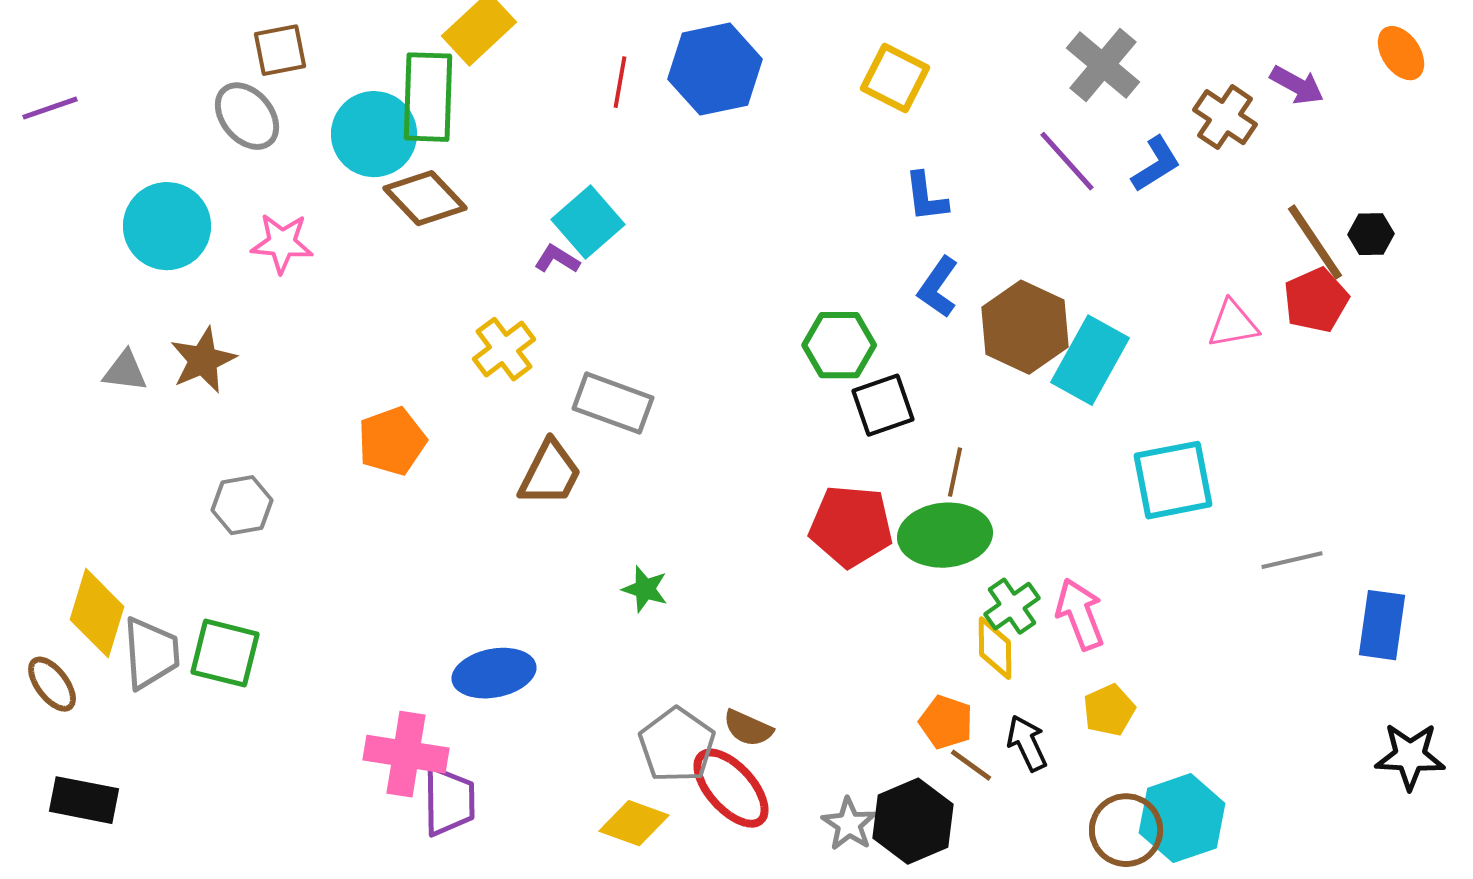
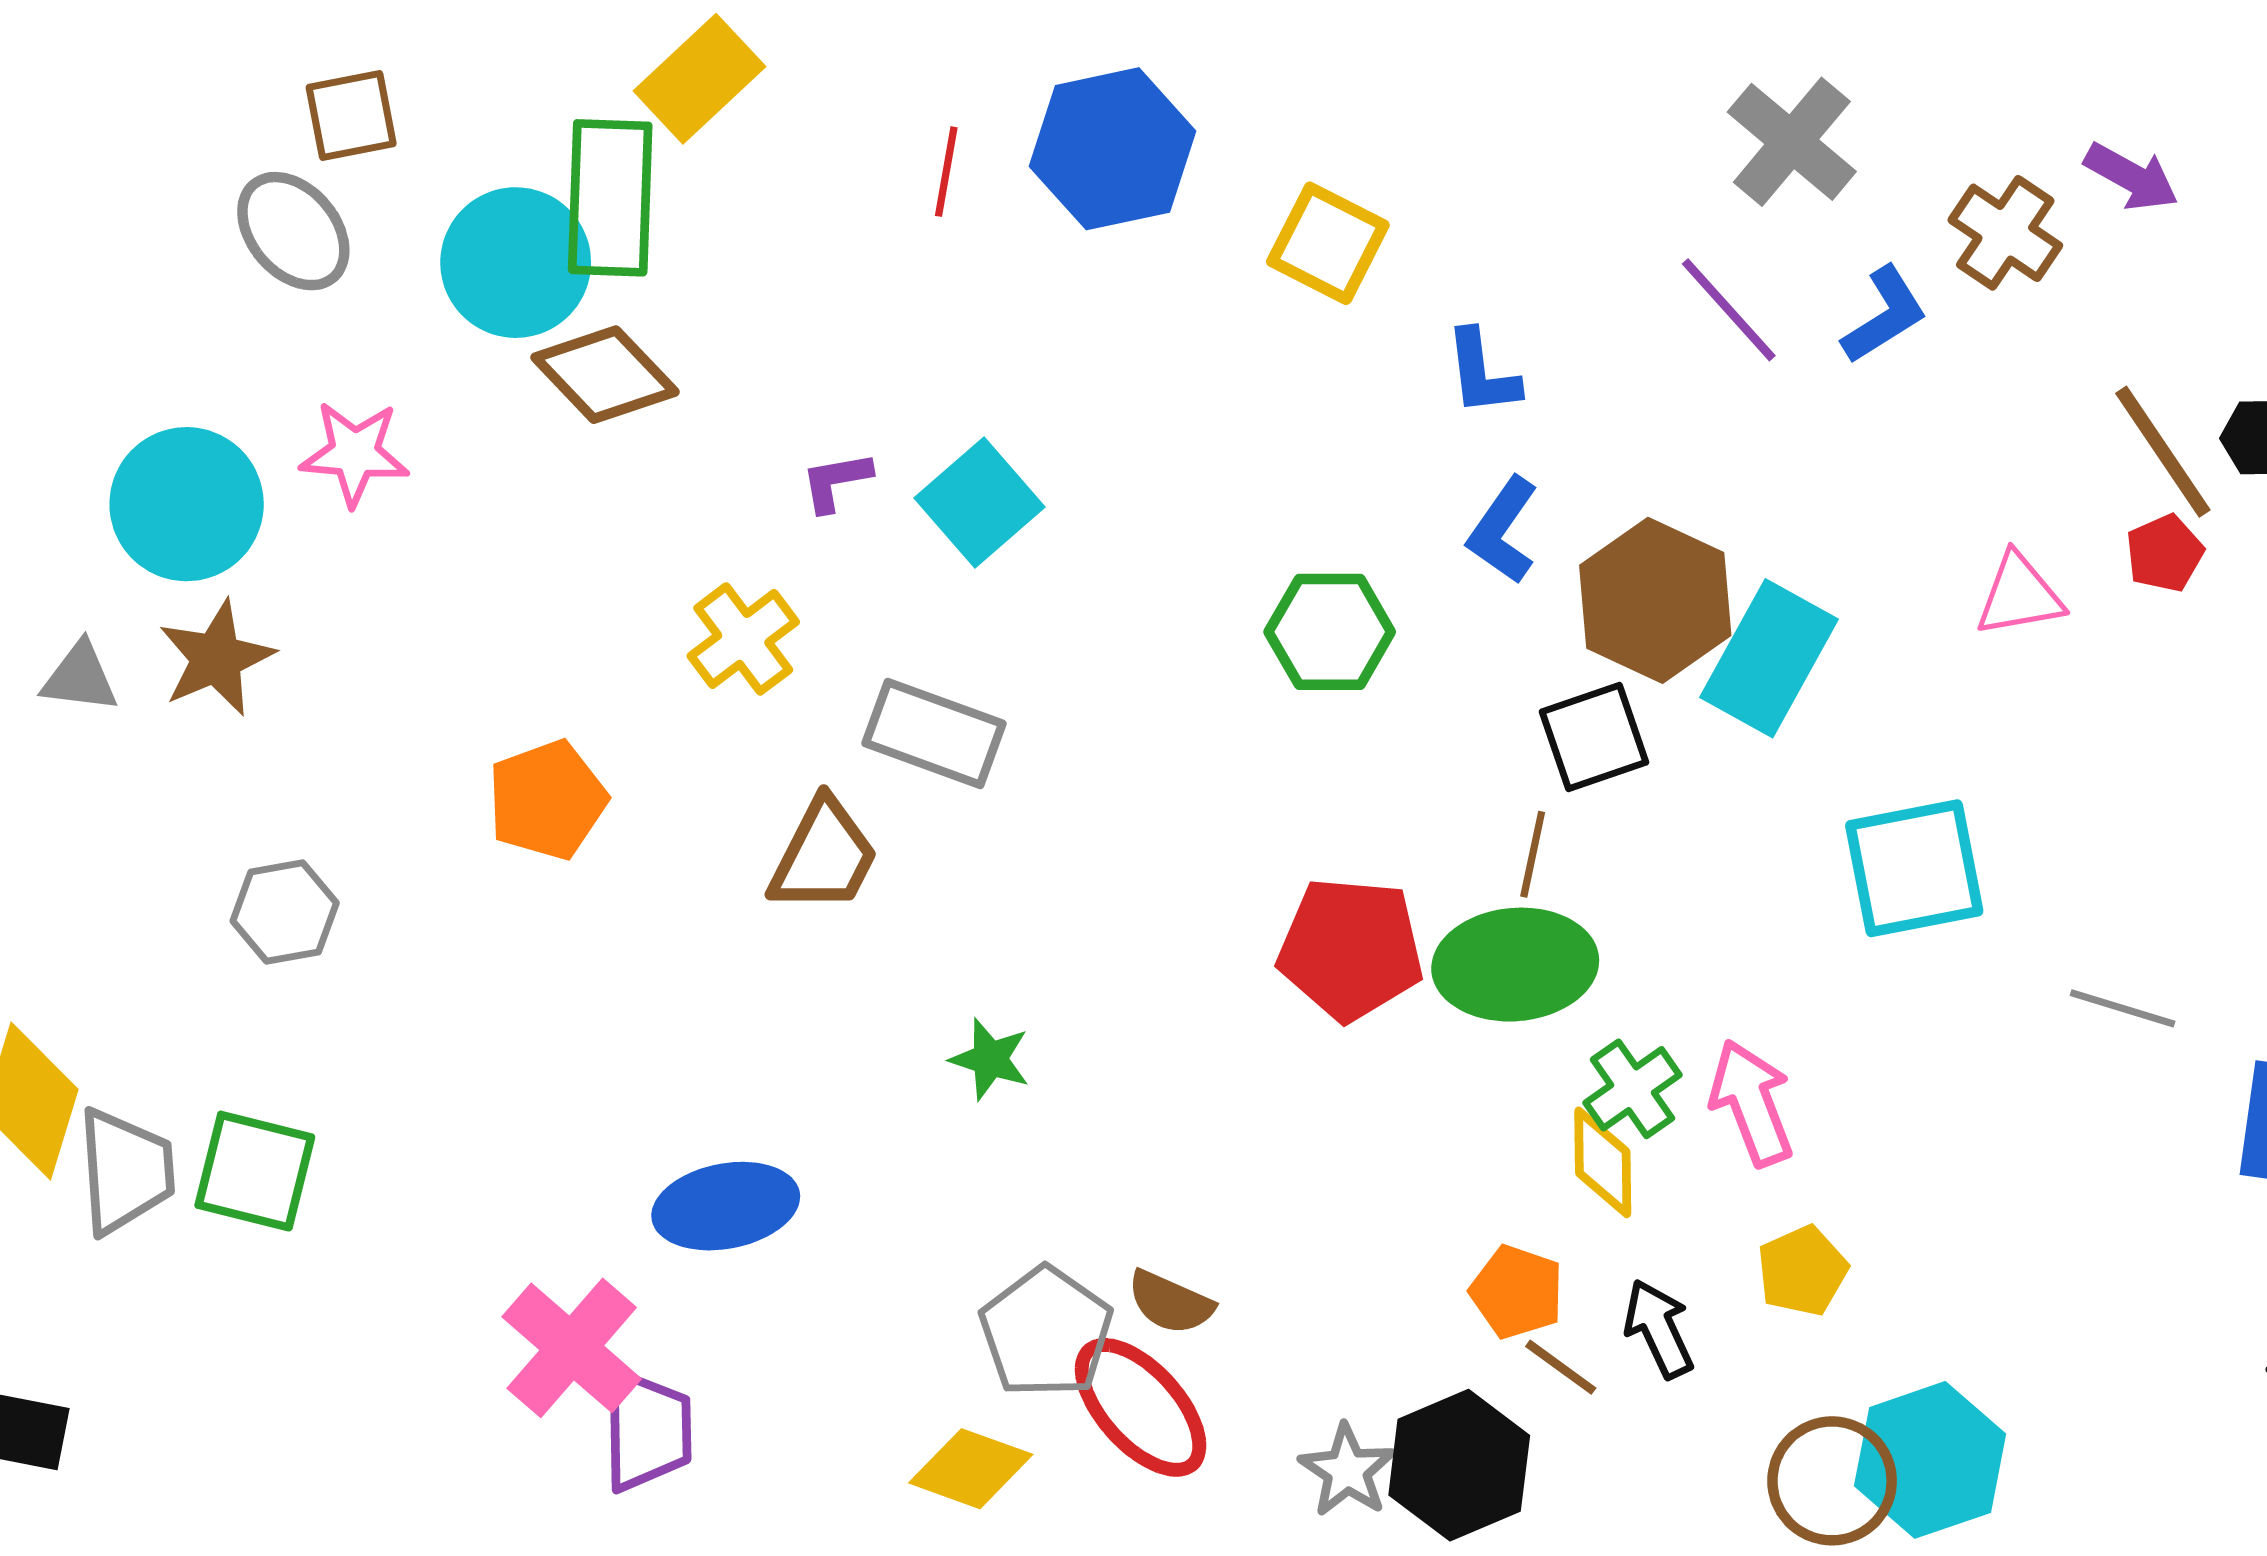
yellow square: (895, 78) -> (1328, 243), moved
cyan square: (588, 222) -> (980, 502), moved
cyan circle: (167, 226) -> (187, 504), moved
purple L-shape: (557, 259) -> (836, 481), turned -42
red pentagon: (1316, 300) -> (2165, 553), size x0.7
black square: (883, 405) -> (1594, 737), moved
gray line: (1292, 560) -> (2123, 1008), turned 30
pink cross: (406, 754) -> (572, 1348), turned 32

